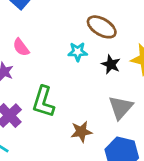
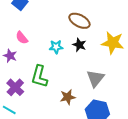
cyan star: (78, 52) -> (56, 47), moved
black star: (111, 64) -> (79, 45), moved

